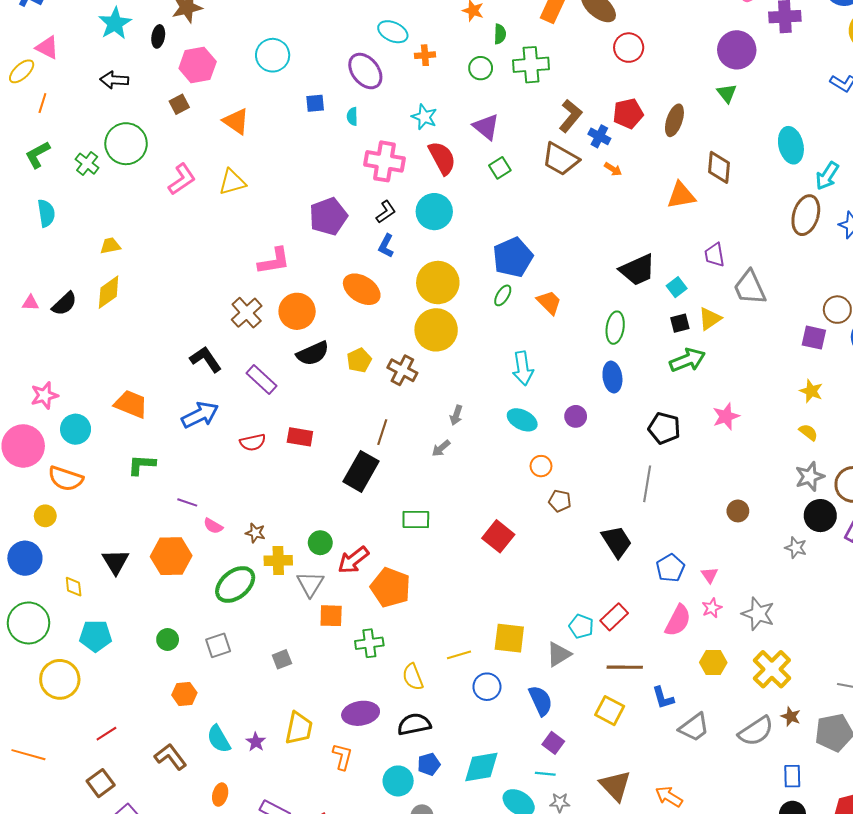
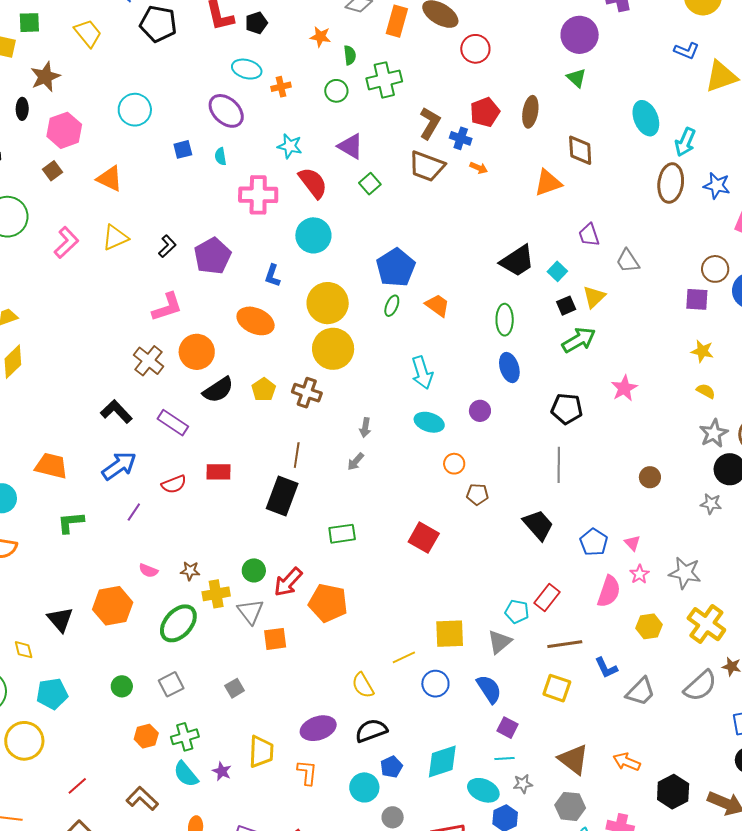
black L-shape: (386, 212) -> (167, 246), moved
gray trapezoid: (750, 288) -> (628, 261), size x0.7
purple line: (187, 502) -> (134, 512), moved, turned -66
green cross: (369, 643) -> (185, 737), moved

